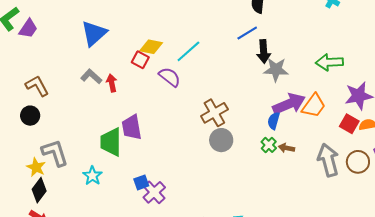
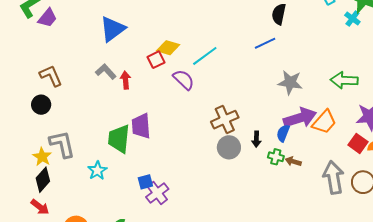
black arrow: (264, 51) -> (256, 139), moved, size x0.7
red square: (140, 60) -> (156, 60), turned 30
green cross: (269, 145) -> (276, 157), turned -35

